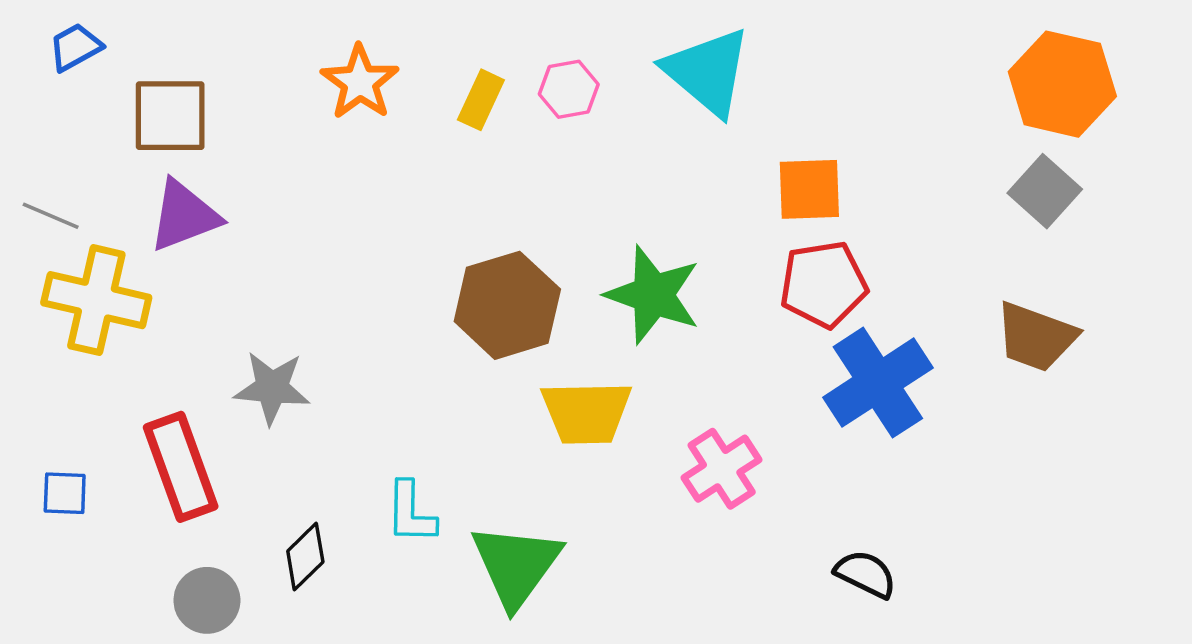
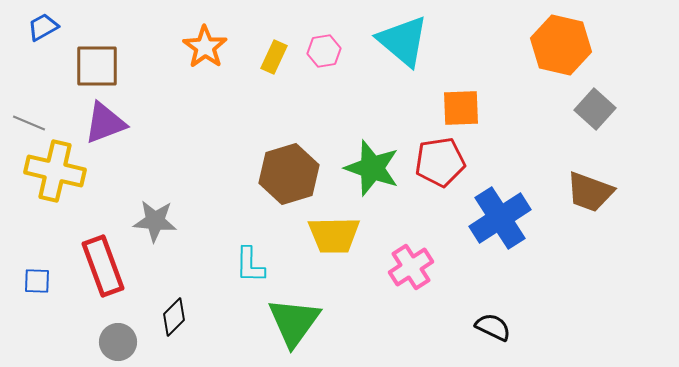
orange hexagon: (1062, 84) -> (561, 45), moved
red pentagon: (823, 284) -> (440, 162), moved
cyan L-shape: (411, 513) -> (250, 265), moved

